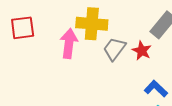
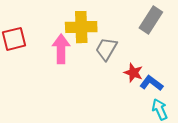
red star: (142, 51) -> (133, 73), moved

